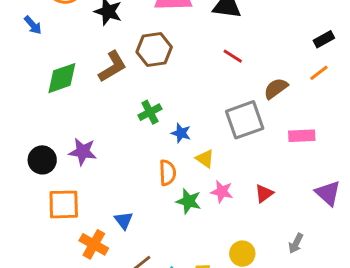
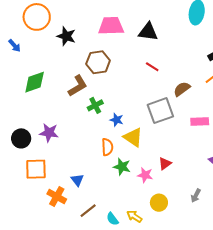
brown L-shape: (112, 67) -> (78, 86), moved
yellow triangle: (205, 159) -> (133, 137), size x1.5
pink star: (222, 192) -> (145, 175), moved
red triangle: (264, 193) -> (165, 163), moved

